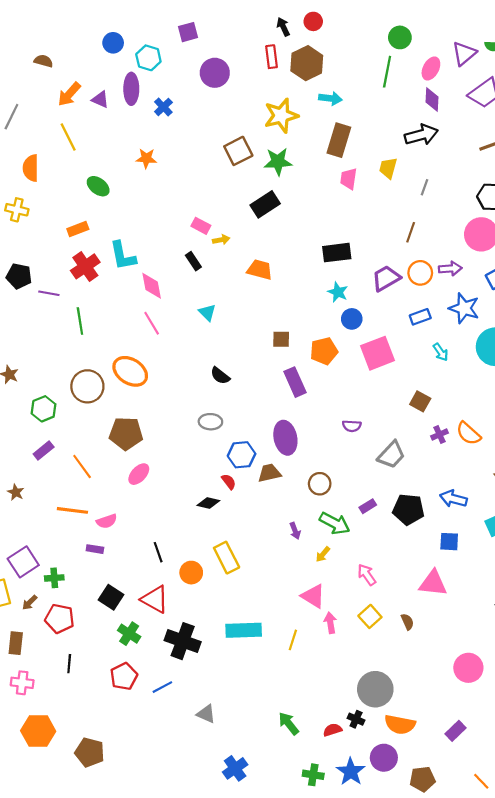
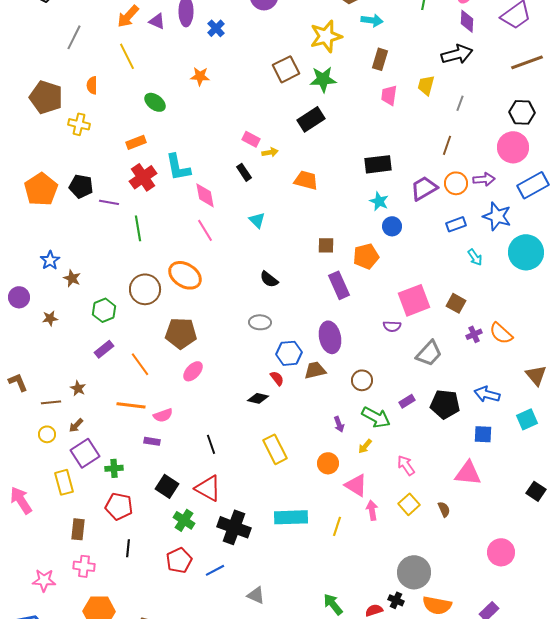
brown rectangle: (339, 140) -> (380, 59), size x0.7
orange semicircle: (31, 168) -> (92, 85), size x0.7
pink square: (377, 353) -> (414, 300), moved
orange circle: (191, 573) -> (328, 463), moved
brown arrow: (30, 603) -> (76, 425), moved

